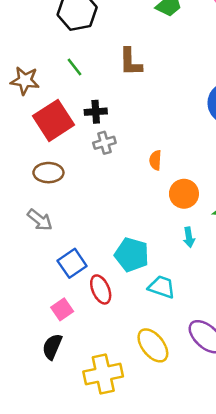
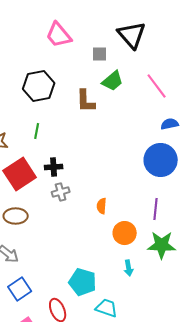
brown L-shape: (131, 62) -> (86, 101), moved
green line: (75, 67) -> (37, 131), turned 49
blue square: (72, 263) -> (20, 289), moved

